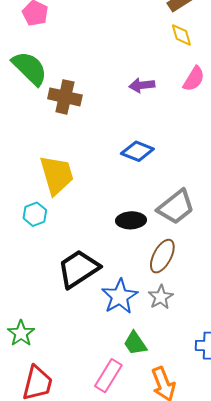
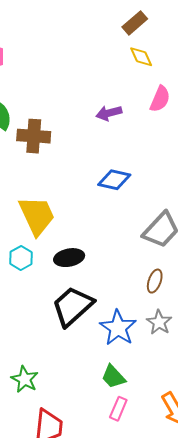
black ellipse: (131, 220) -> (69, 258), moved
brown ellipse: (162, 256) -> (155, 281), size x0.7
green trapezoid: (135, 343) -> (113, 377), moved
pink rectangle: (108, 376) -> (118, 409), size x0.7

